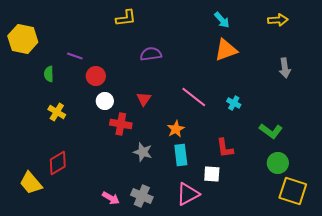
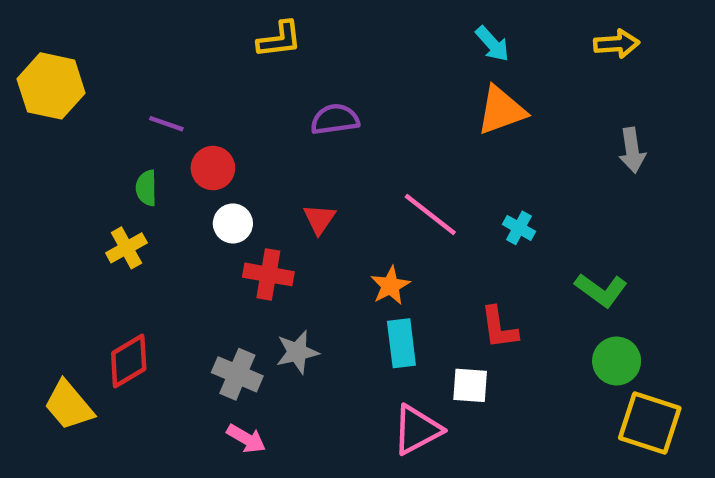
green semicircle: (49, 74) -> (146, 188), moved
yellow cross: (57, 112) -> (126, 248), turned 30
gray star: (143, 152) -> (297, 352), moved, turned -30
gray cross: (142, 196) -> (237, 374), moved

